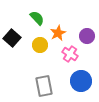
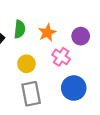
green semicircle: (37, 18) -> (20, 29), moved, turned 49
yellow circle: (40, 45) -> (26, 64), moved

